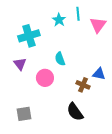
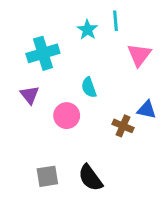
pink triangle: (98, 25) -> (139, 55), moved
black semicircle: (75, 112) -> (90, 178), moved
gray square: (24, 114) -> (47, 176), moved

